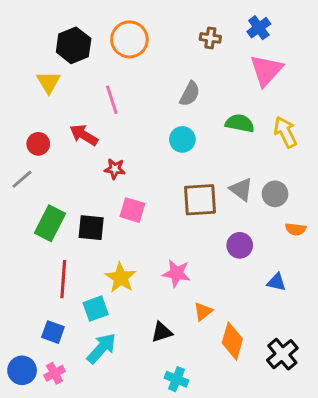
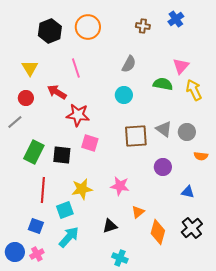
pink triangle: (266, 70) -> (181, 66), moved, size x0.7
yellow triangle: (49, 82) -> (30, 68), moved
red star: (115, 169) -> (78, 115), size x1.6
yellow star: (121, 278) -> (82, 189), turned 30
black cross: (282, 354) -> (192, 228), moved

